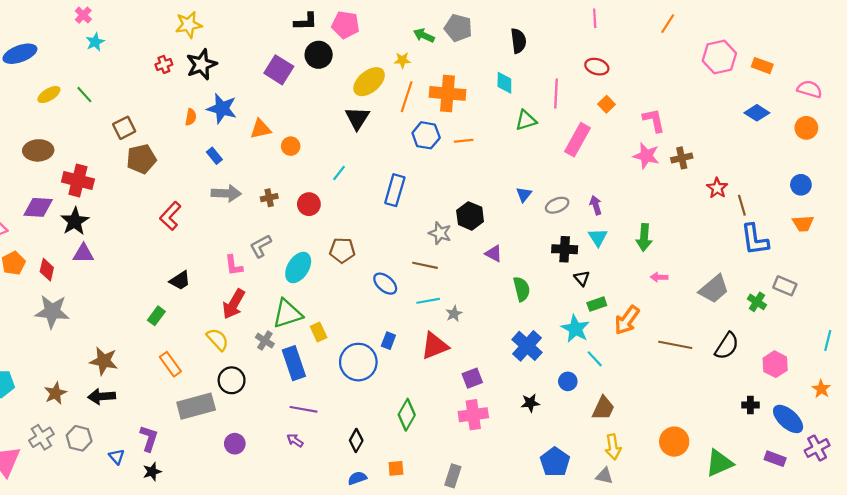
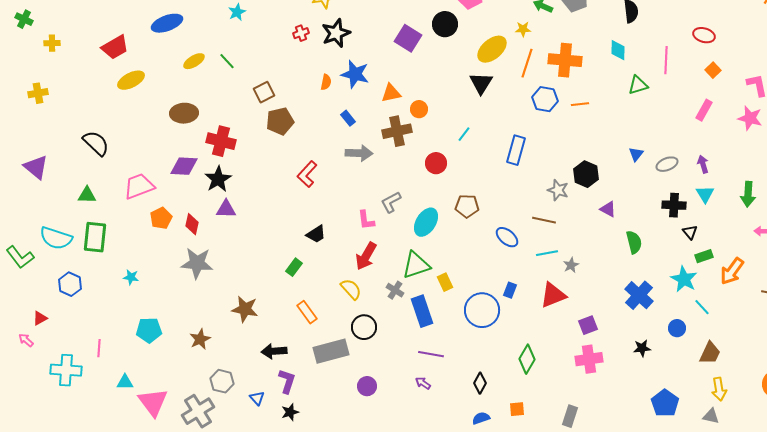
pink rectangle: (577, 140) -> (704, 110), moved, size x0.7
brown cross: (269, 198) -> (397, 131), moved, size x1.8
black arrow: (102, 396) -> (274, 351), moved
gray cross: (41, 437) -> (198, 411), moved, size x1.4

